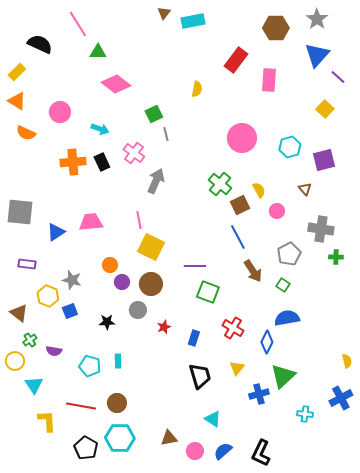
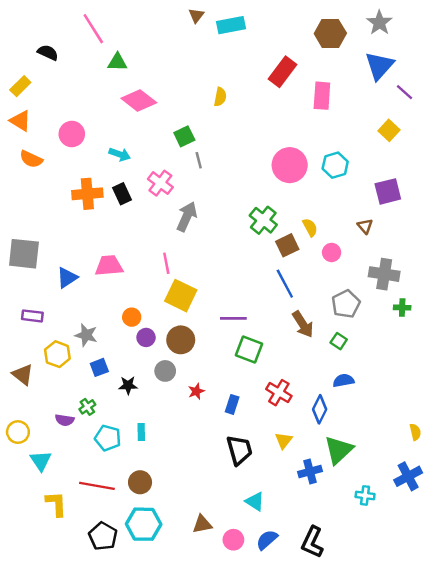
black semicircle: (40, 44) -> (48, 53), size x0.7
yellow semicircle: (197, 89) -> (220, 97), moved
cyan hexagon: (290, 147) -> (335, 165), moved
blue square: (70, 311) -> (99, 367), moved
blue semicircle: (287, 318) -> (344, 381), size x0.7
green cross: (30, 340) -> (87, 407), moved

